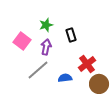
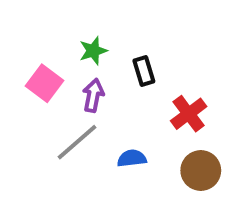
red cross: (87, 64) -> (189, 114), moved

